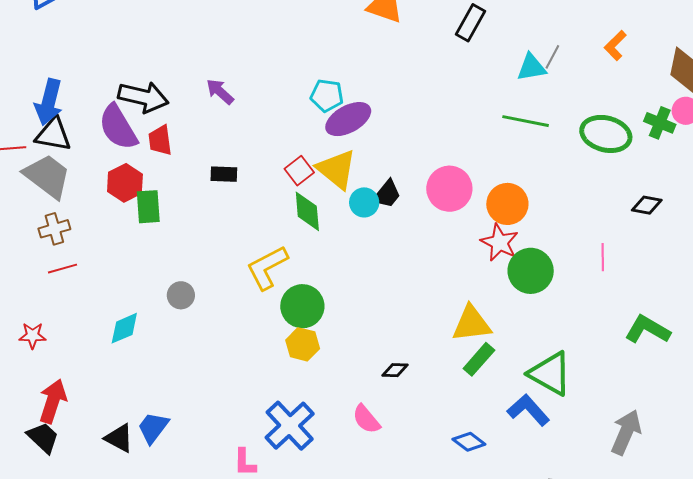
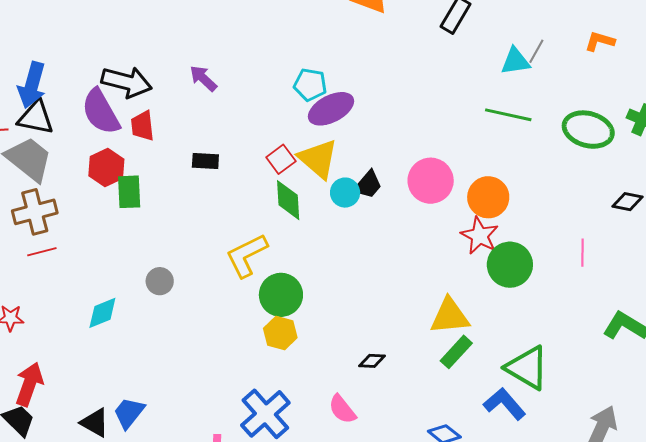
orange L-shape: (615, 45) -> (600, 41), turned 60
brown cross: (54, 229) -> (35, 212), size x1.4

